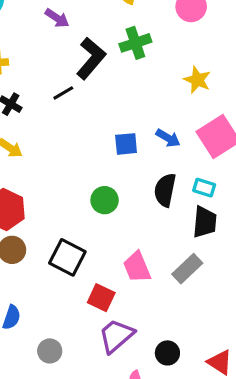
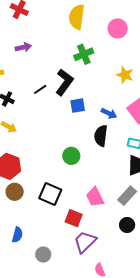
purple arrow: (57, 18) -> (23, 47), moved, turned -42
black L-shape: (91, 58) -> (64, 82), moved
blue square: (126, 144) -> (78, 106), moved
black semicircle: (165, 190) -> (101, 136), moved
black circle: (167, 353) -> (127, 225), moved

